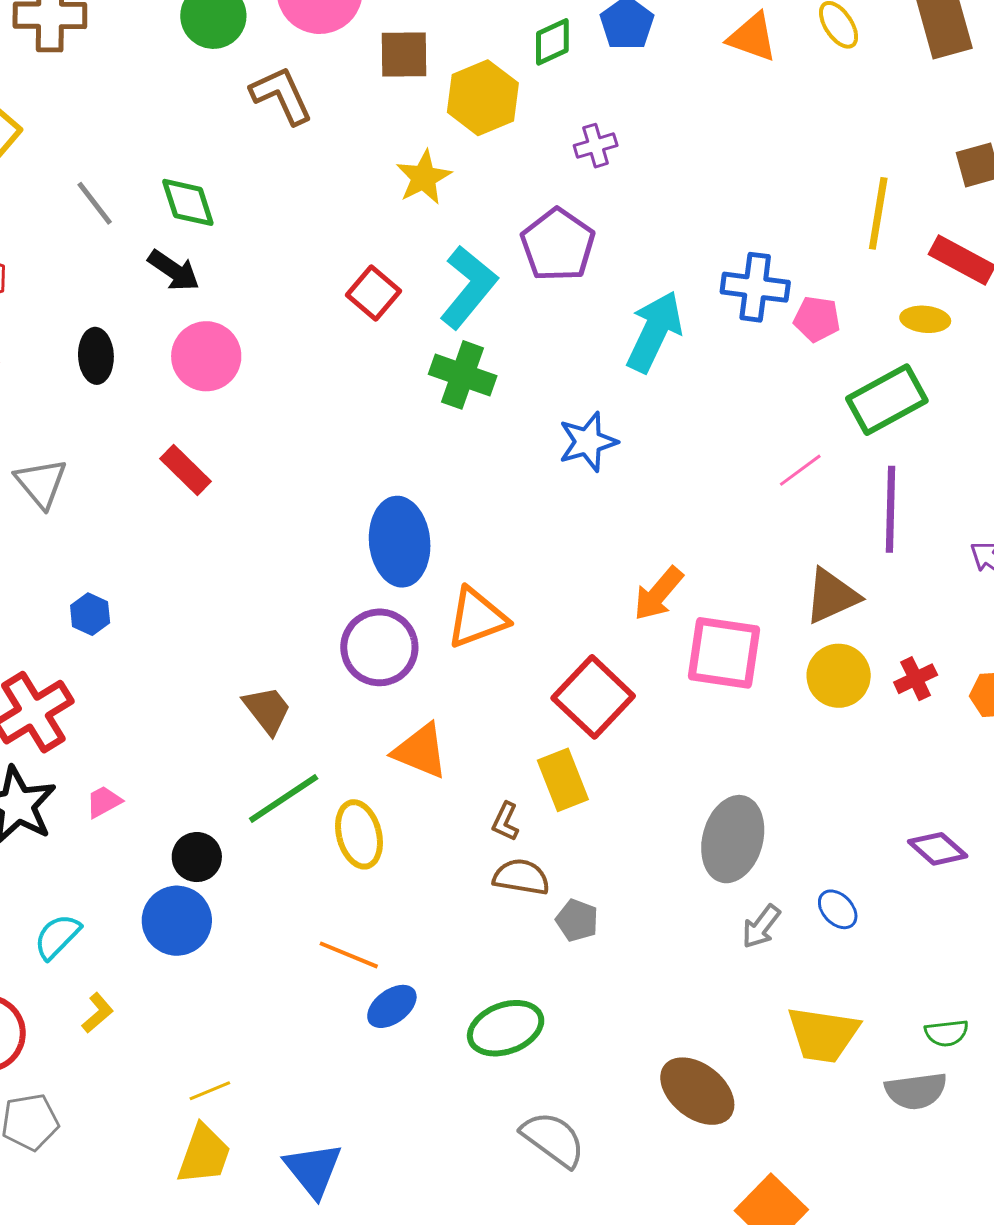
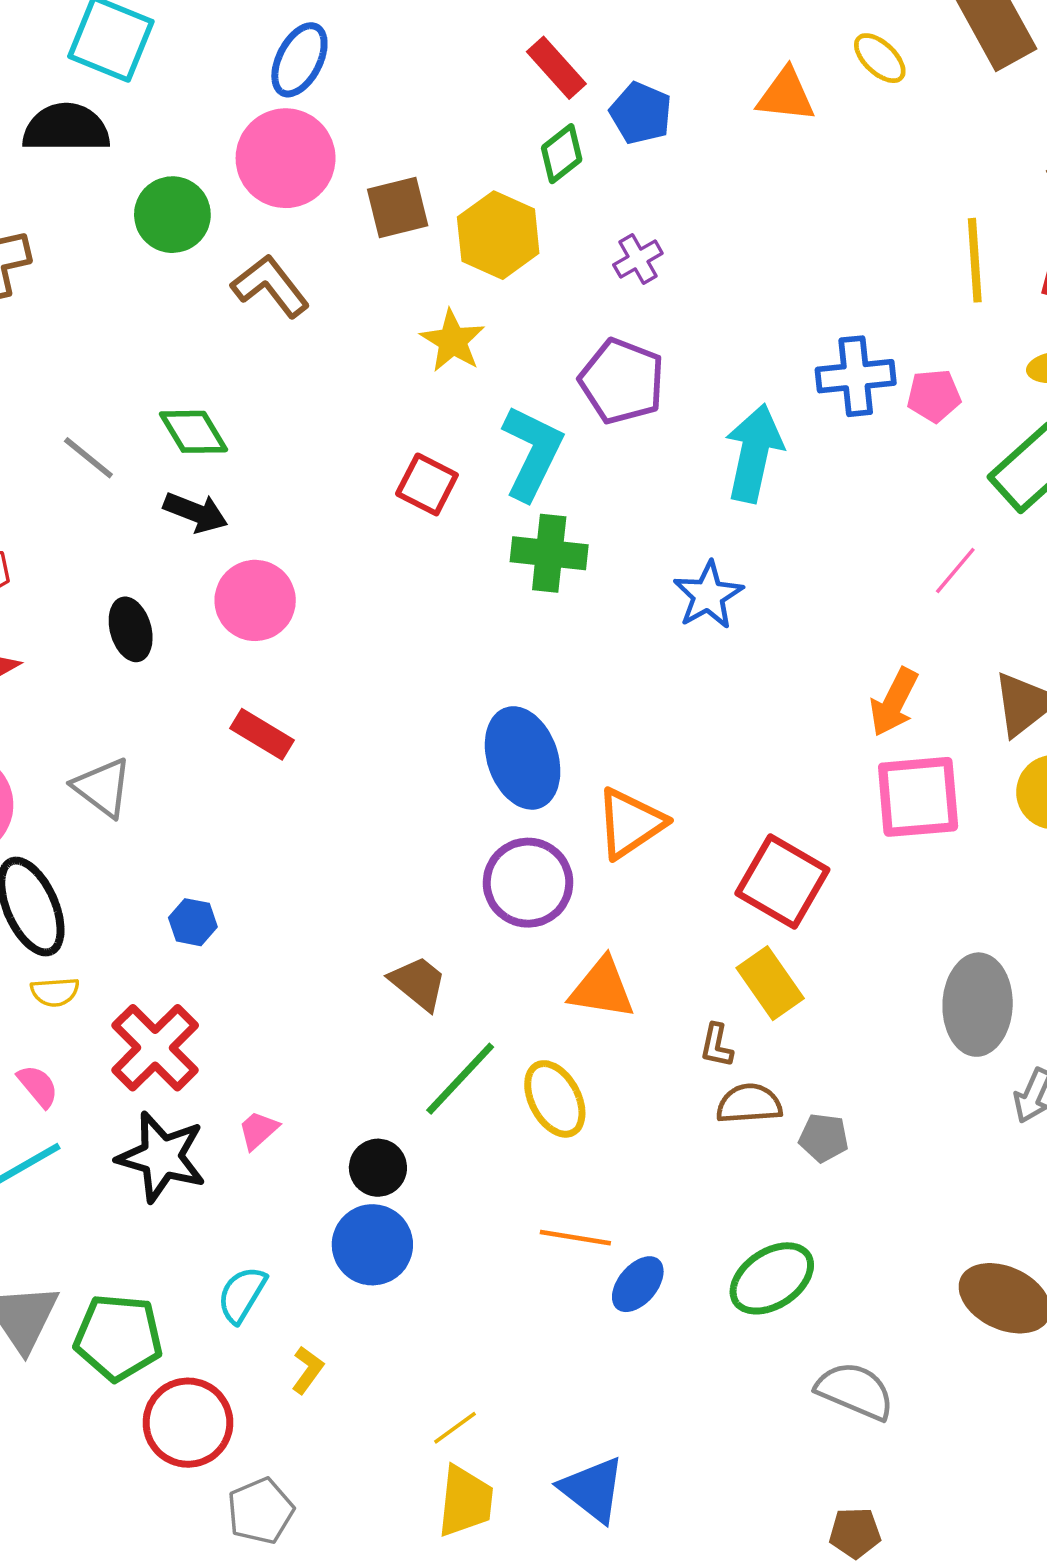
orange arrow: (658, 594) -> (894, 702), moved

